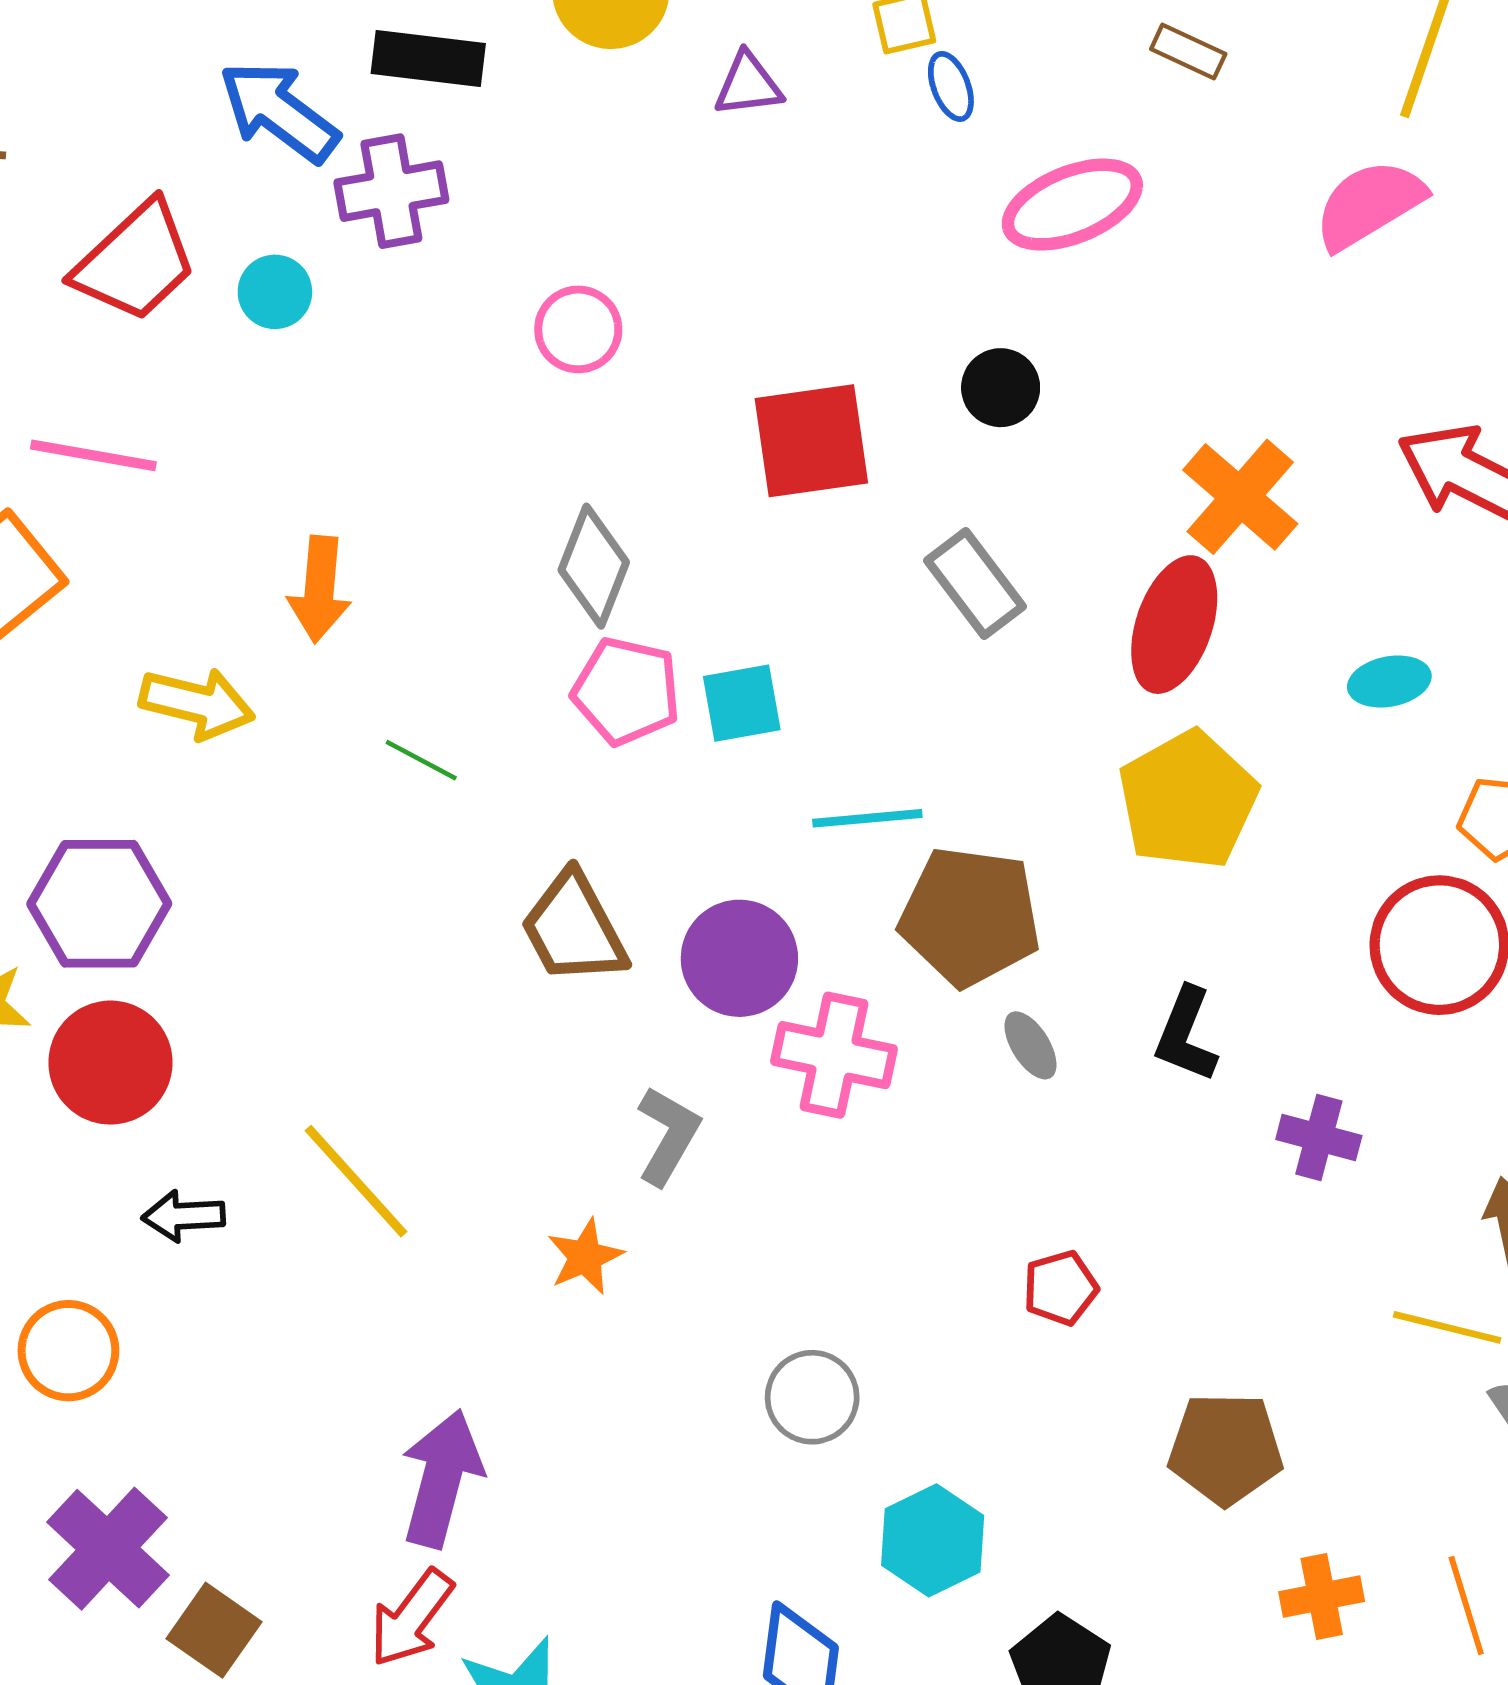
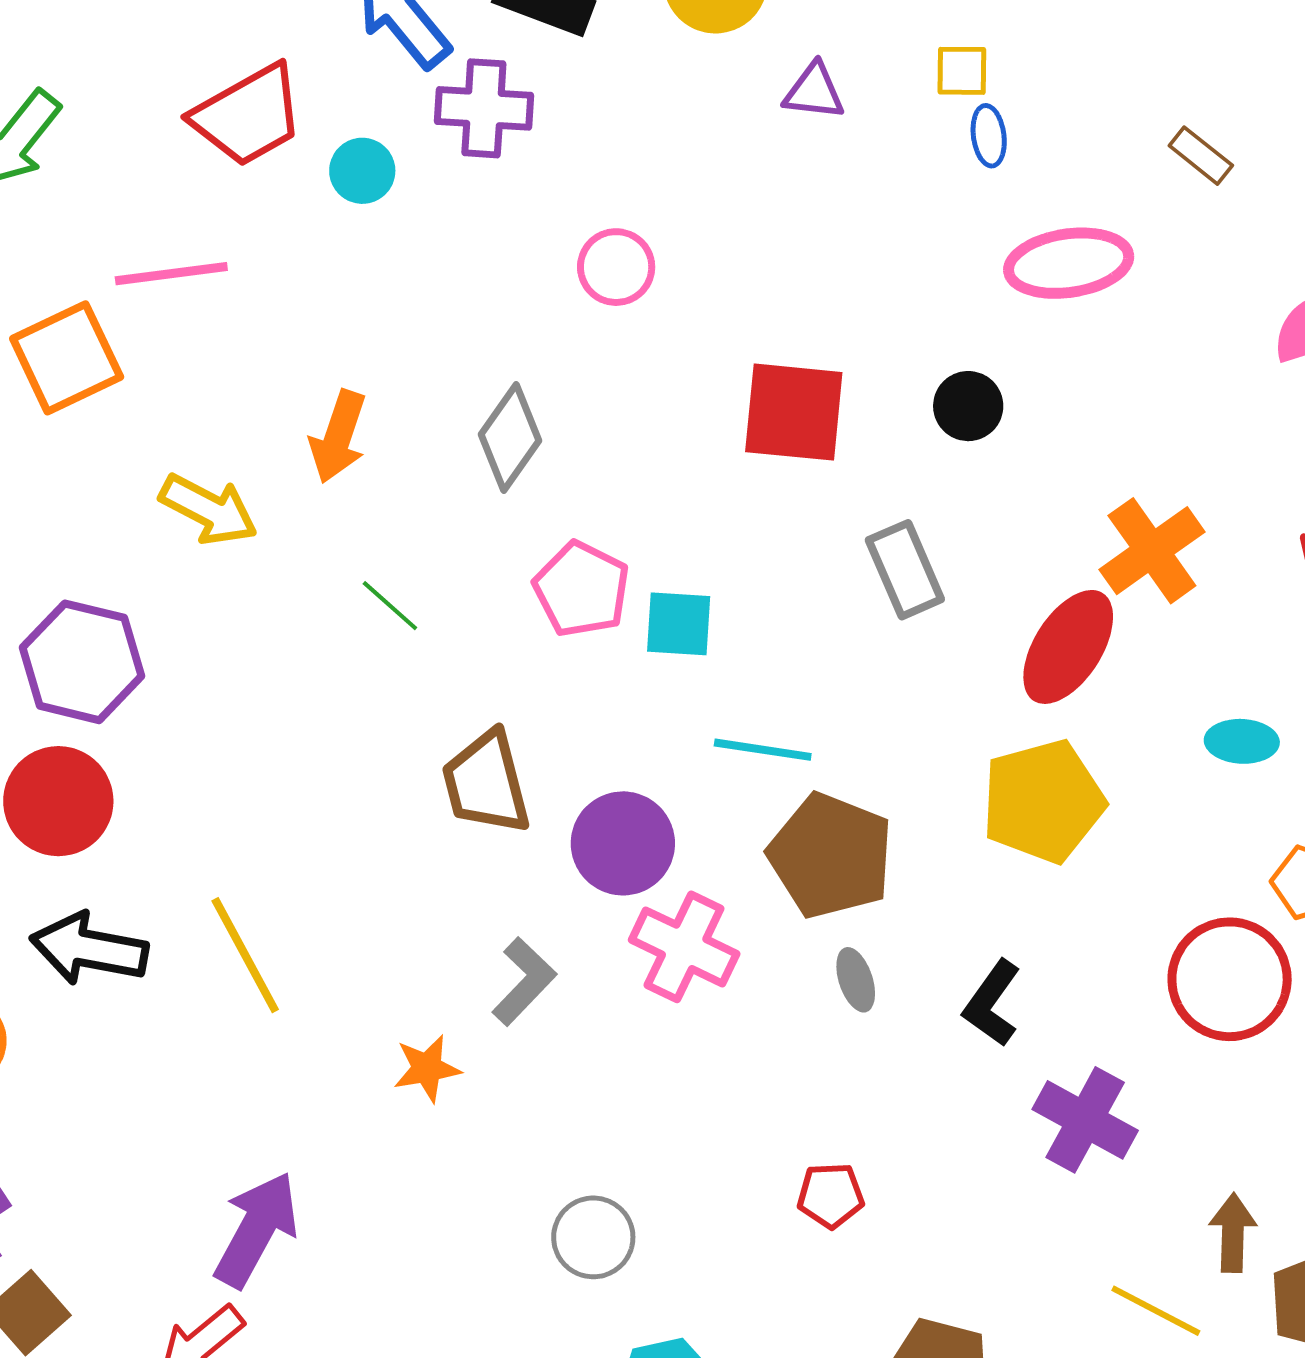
pink line: (93, 455) -> (171, 274), turned -31
gray diamond: (594, 566) -> (510, 437), moved
purple cross: (1319, 1137) -> (1085, 1120), size x1.4
black arrow: (183, 1216) -> (89, 949), size x1.6

